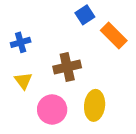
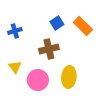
blue square: (85, 15) -> (57, 23), moved
yellow triangle: (23, 81) -> (15, 67), moved

